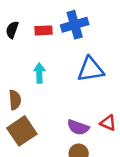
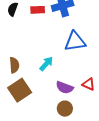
cyan arrow: (39, 73) -> (46, 64), moved, turned 42

